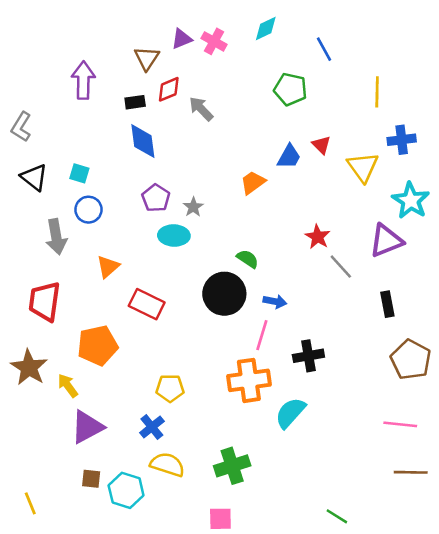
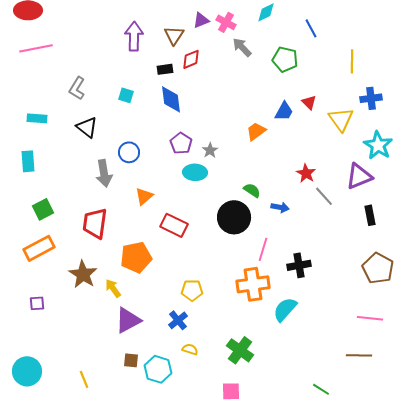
purple arrow: (83, 80) -> (134, 36), moved
gray arrow: (201, 109) -> (242, 47), moved
cyan square: (79, 173) -> (126, 95), moved
blue arrow: (275, 301) -> (280, 207), moved
black rectangle: (387, 304) -> (370, 215), moved
yellow semicircle: (167, 465) -> (190, 349), size x0.6
green cross: (232, 466) -> (240, 350), turned -36
brown line: (411, 472) -> (359, 355), moved

